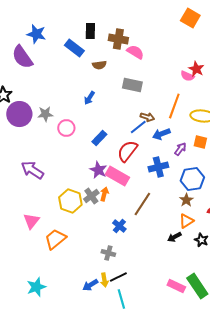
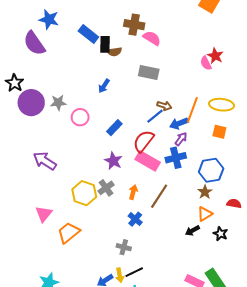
black rectangle: (90, 31) -> (105, 44), moved
pink semicircle: (187, 76) -> (206, 63), turned 40
orange line: (174, 106) -> (192, 110), moved
purple arrow: (180, 149) -> (181, 139), moved
pink rectangle: (117, 176) -> (148, 161), moved
orange arrow: (104, 194) -> (133, 192), moved

